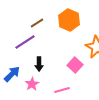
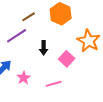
black arrow: (39, 64) -> (44, 48), moved

